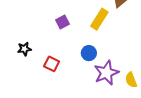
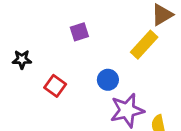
yellow rectangle: (99, 19) -> (144, 45), moved

